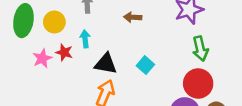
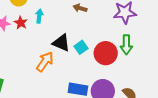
black triangle: (106, 64) -> (61, 43), moved
red circle: (198, 84) -> (106, 53), moved

